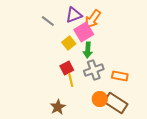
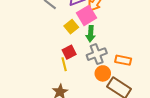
yellow line: (71, 80) -> (64, 64), moved
orange circle: (100, 99) -> (103, 73), moved

